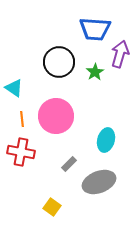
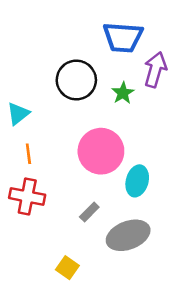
cyan triangle: (14, 88) -> (18, 114), turned 48
pink circle: (56, 116) -> (101, 151), moved

